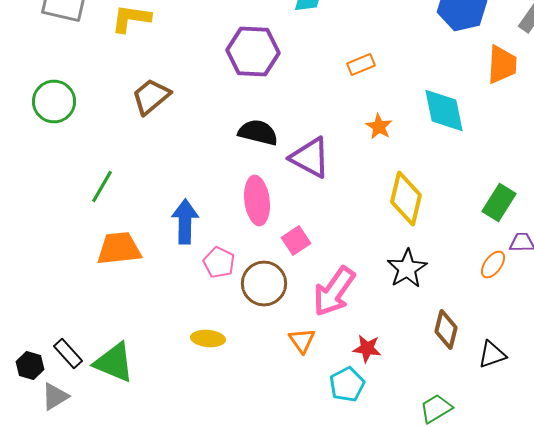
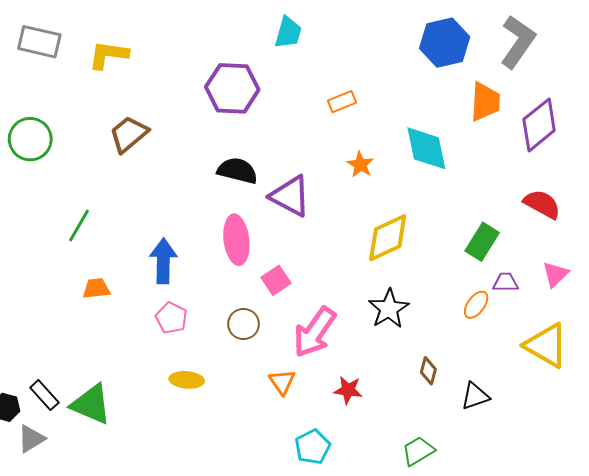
yellow diamond: (406, 198) -> (388, 238), turned 52
orange trapezoid: (119, 248) -> (96, 288), size x0.6
pink pentagon: (219, 262) -> (171, 318), moved
brown circle: (264, 284) -> (244, 324), size x0.7
brown diamond: (446, 330) -> (428, 371), size x0.7
cyan pentagon: (347, 384) -> (313, 447), moved

